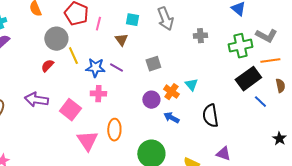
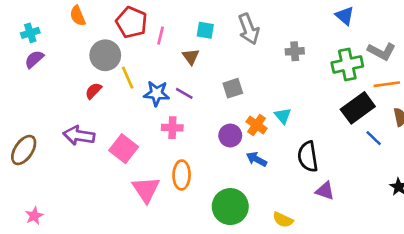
pink cross: (98, 94) -> (172, 128), moved
purple triangle: (223, 154) -> (325, 191), moved

